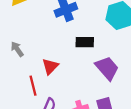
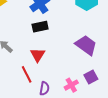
black rectangle: (85, 42) -> (40, 27), moved

